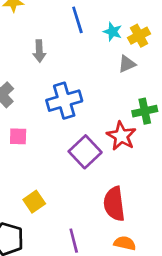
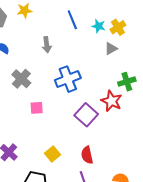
red semicircle: (114, 204) -> (87, 155), moved, size x0.7

